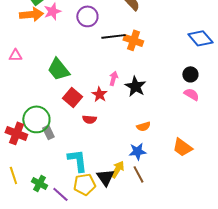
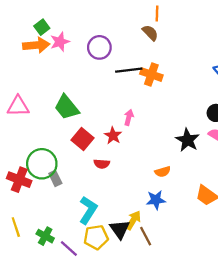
pink triangle: (15, 55) -> (18, 106), moved, size x1.5
black star: (135, 86) -> (188, 140), moved
cyan L-shape: (77, 160) -> (88, 210), turned 40
brown line: (138, 174) -> (146, 236), moved

